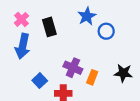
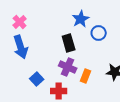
black rectangle: (49, 27) -> (69, 43), moved
blue arrow: (23, 46) -> (21, 47), turned -30

